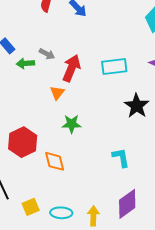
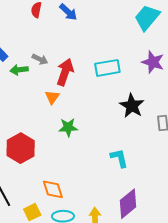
orange diamond: (55, 161) -> (53, 189), moved

